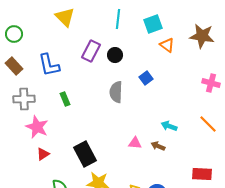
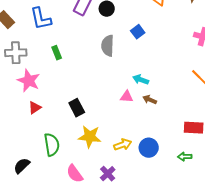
cyan arrow: (169, 126) -> (141, 80), moved
black rectangle: (85, 154) -> (77, 108), size x0.7

